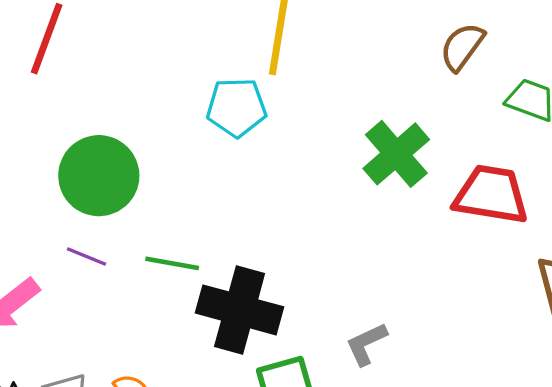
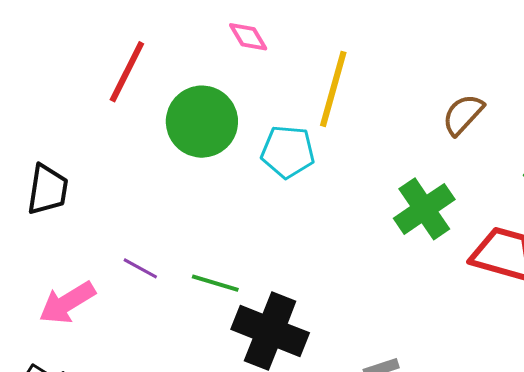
brown semicircle: (462, 47) -> (463, 115), moved
green circle: (99, 176) -> (202, 122), moved

